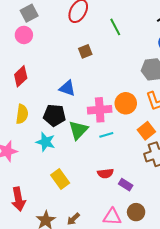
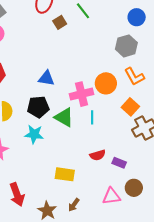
brown square: (85, 51) -> (60, 22), moved
green triangle: (78, 130) -> (64, 117), turned -35
cyan line: (106, 135) -> (92, 117), turned -64
yellow rectangle: (60, 179) -> (65, 174), moved, turned -36

